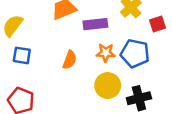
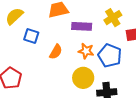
blue square: (22, 55) -> (31, 36), moved

